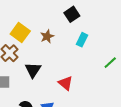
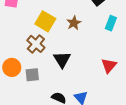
red triangle: (65, 83) -> (109, 65), moved, turned 35

